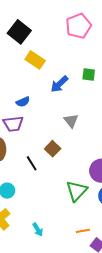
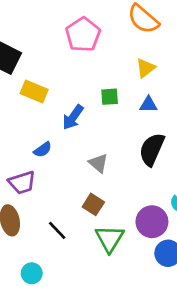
blue semicircle: (23, 102) -> (43, 150), moved
brown square: (53, 149) -> (93, 204), moved
green triangle: (77, 191) -> (110, 239), moved

